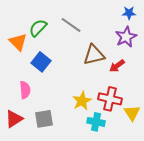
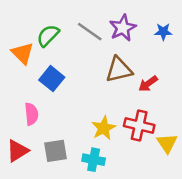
blue star: (129, 13) -> (163, 32), moved
purple star: (126, 37) -> (123, 28), moved
cyan cross: (96, 122) -> (94, 160), moved

